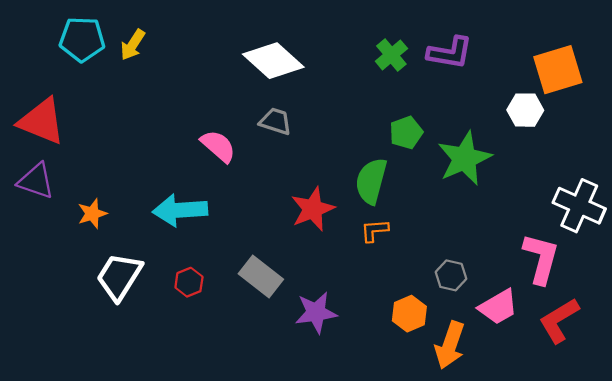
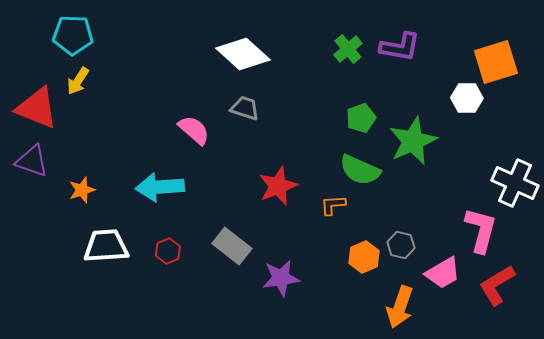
yellow arrow: (133, 45) -> (78, 81), moved
green semicircle: (371, 181) -> (360, 170), moved, turned -81
white trapezoid: (119, 277) -> (106, 246), turned 54
orange hexagon: (409, 314) -> (364, 257), moved

